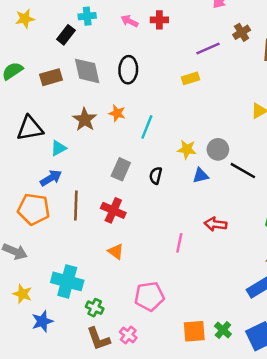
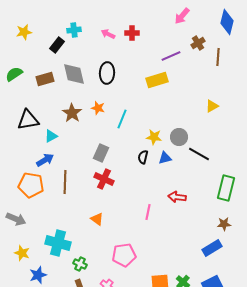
yellow rectangle: (191, 78) -> (157, 80), size x1.5
black semicircle: (156, 176) -> (143, 157), moved
red cross: (113, 210) -> (104, 179), moved

